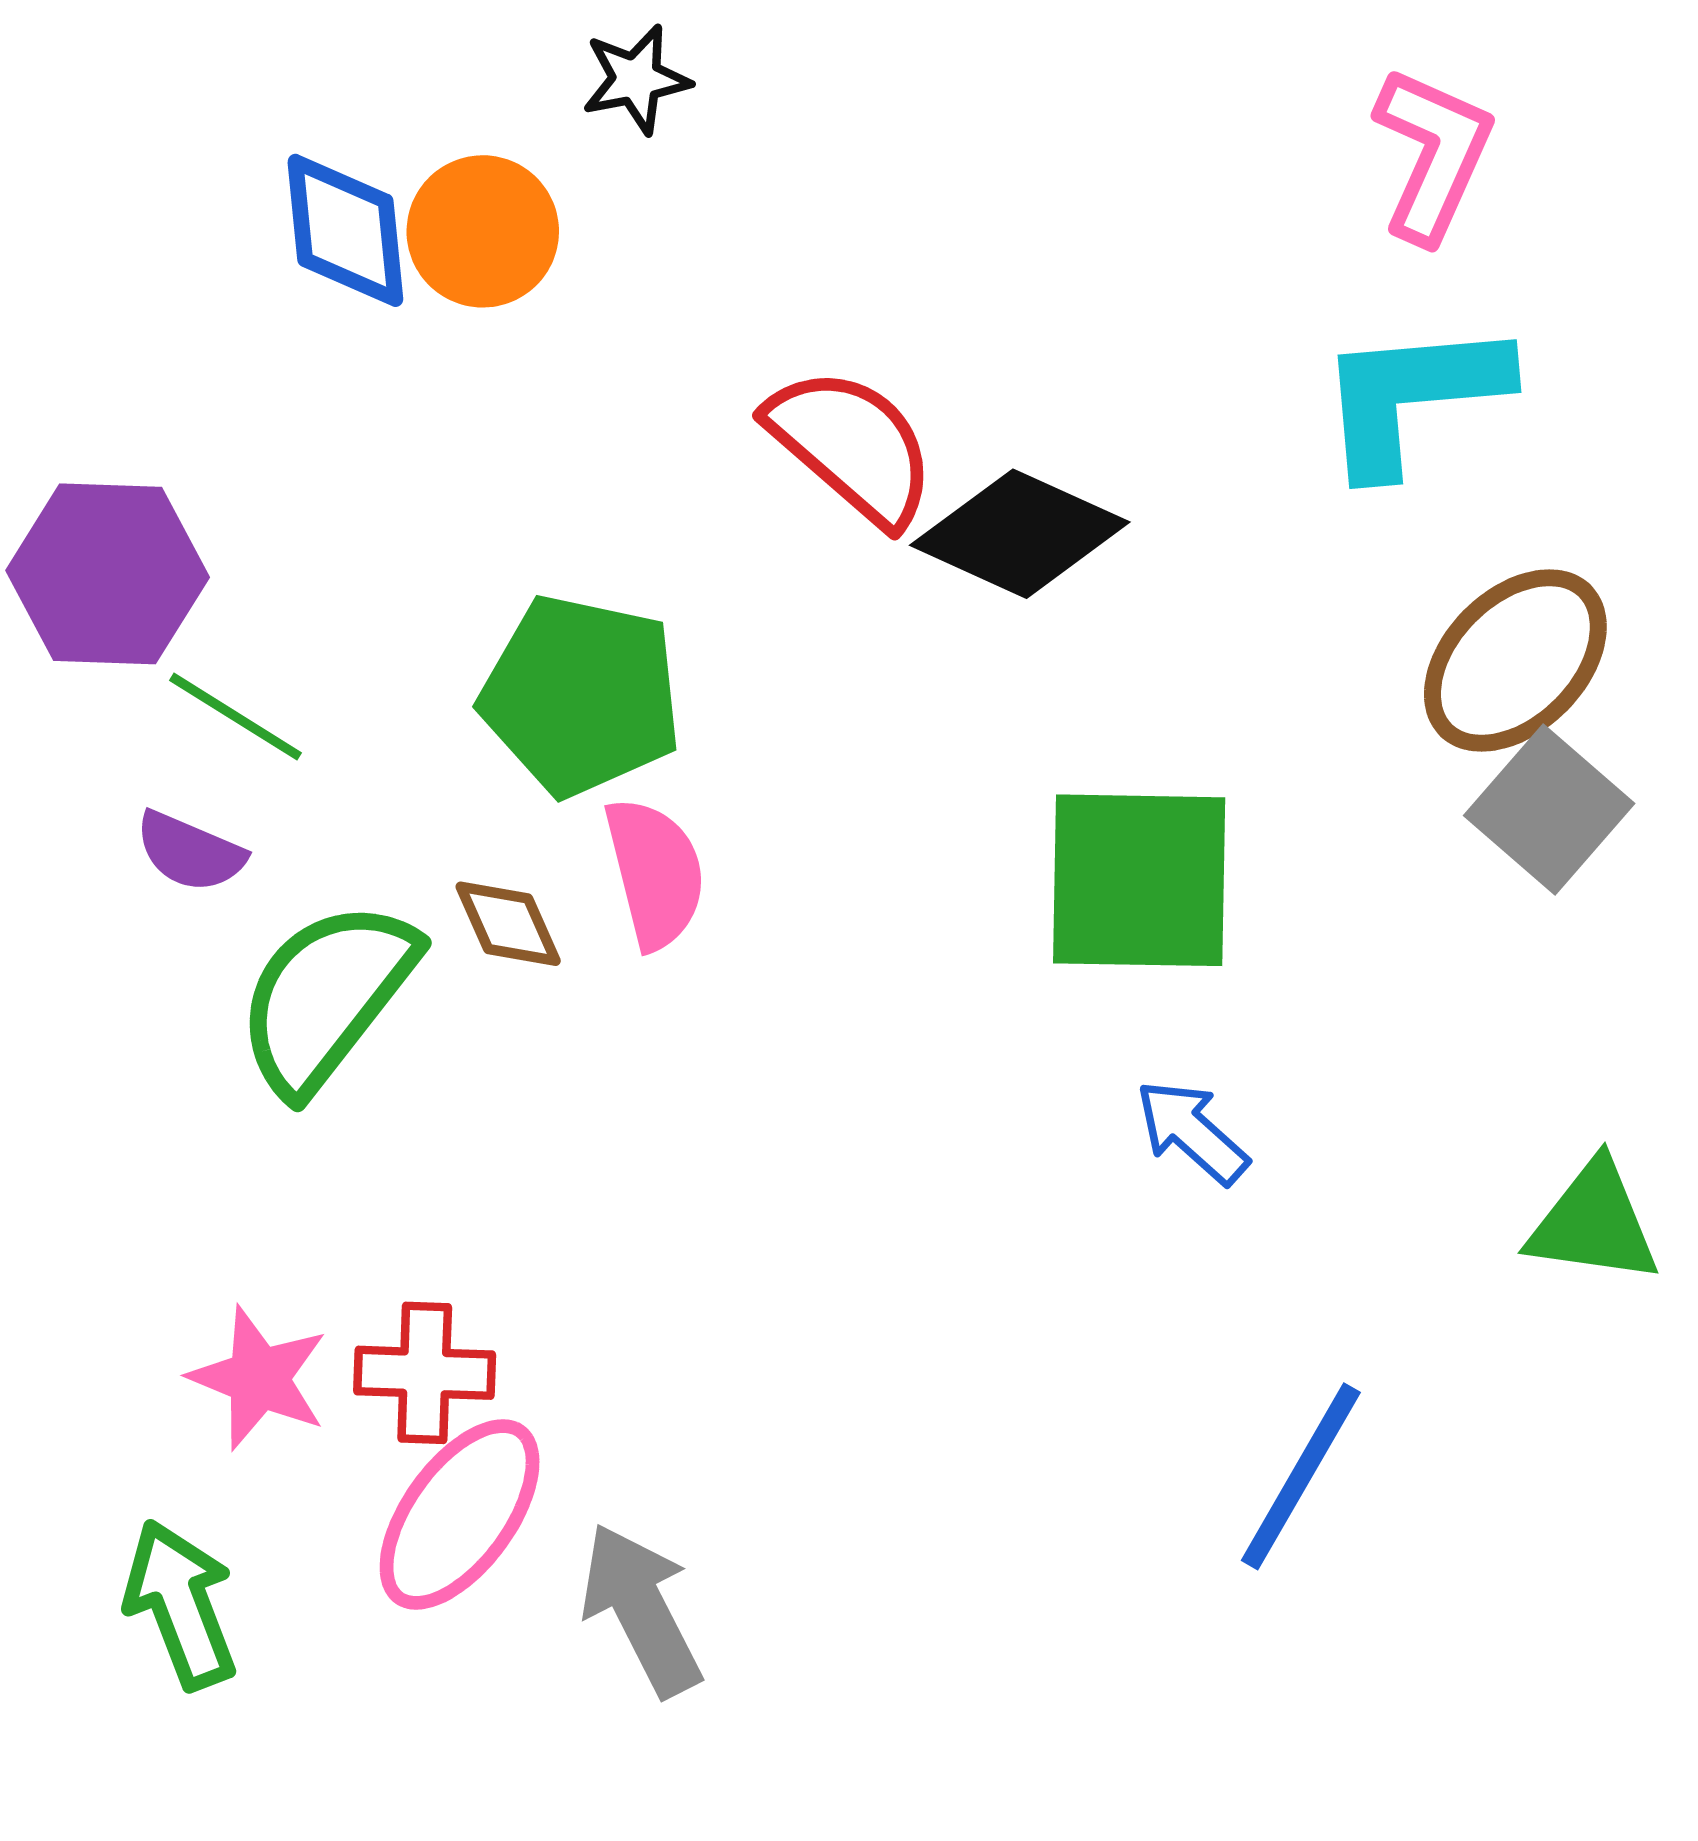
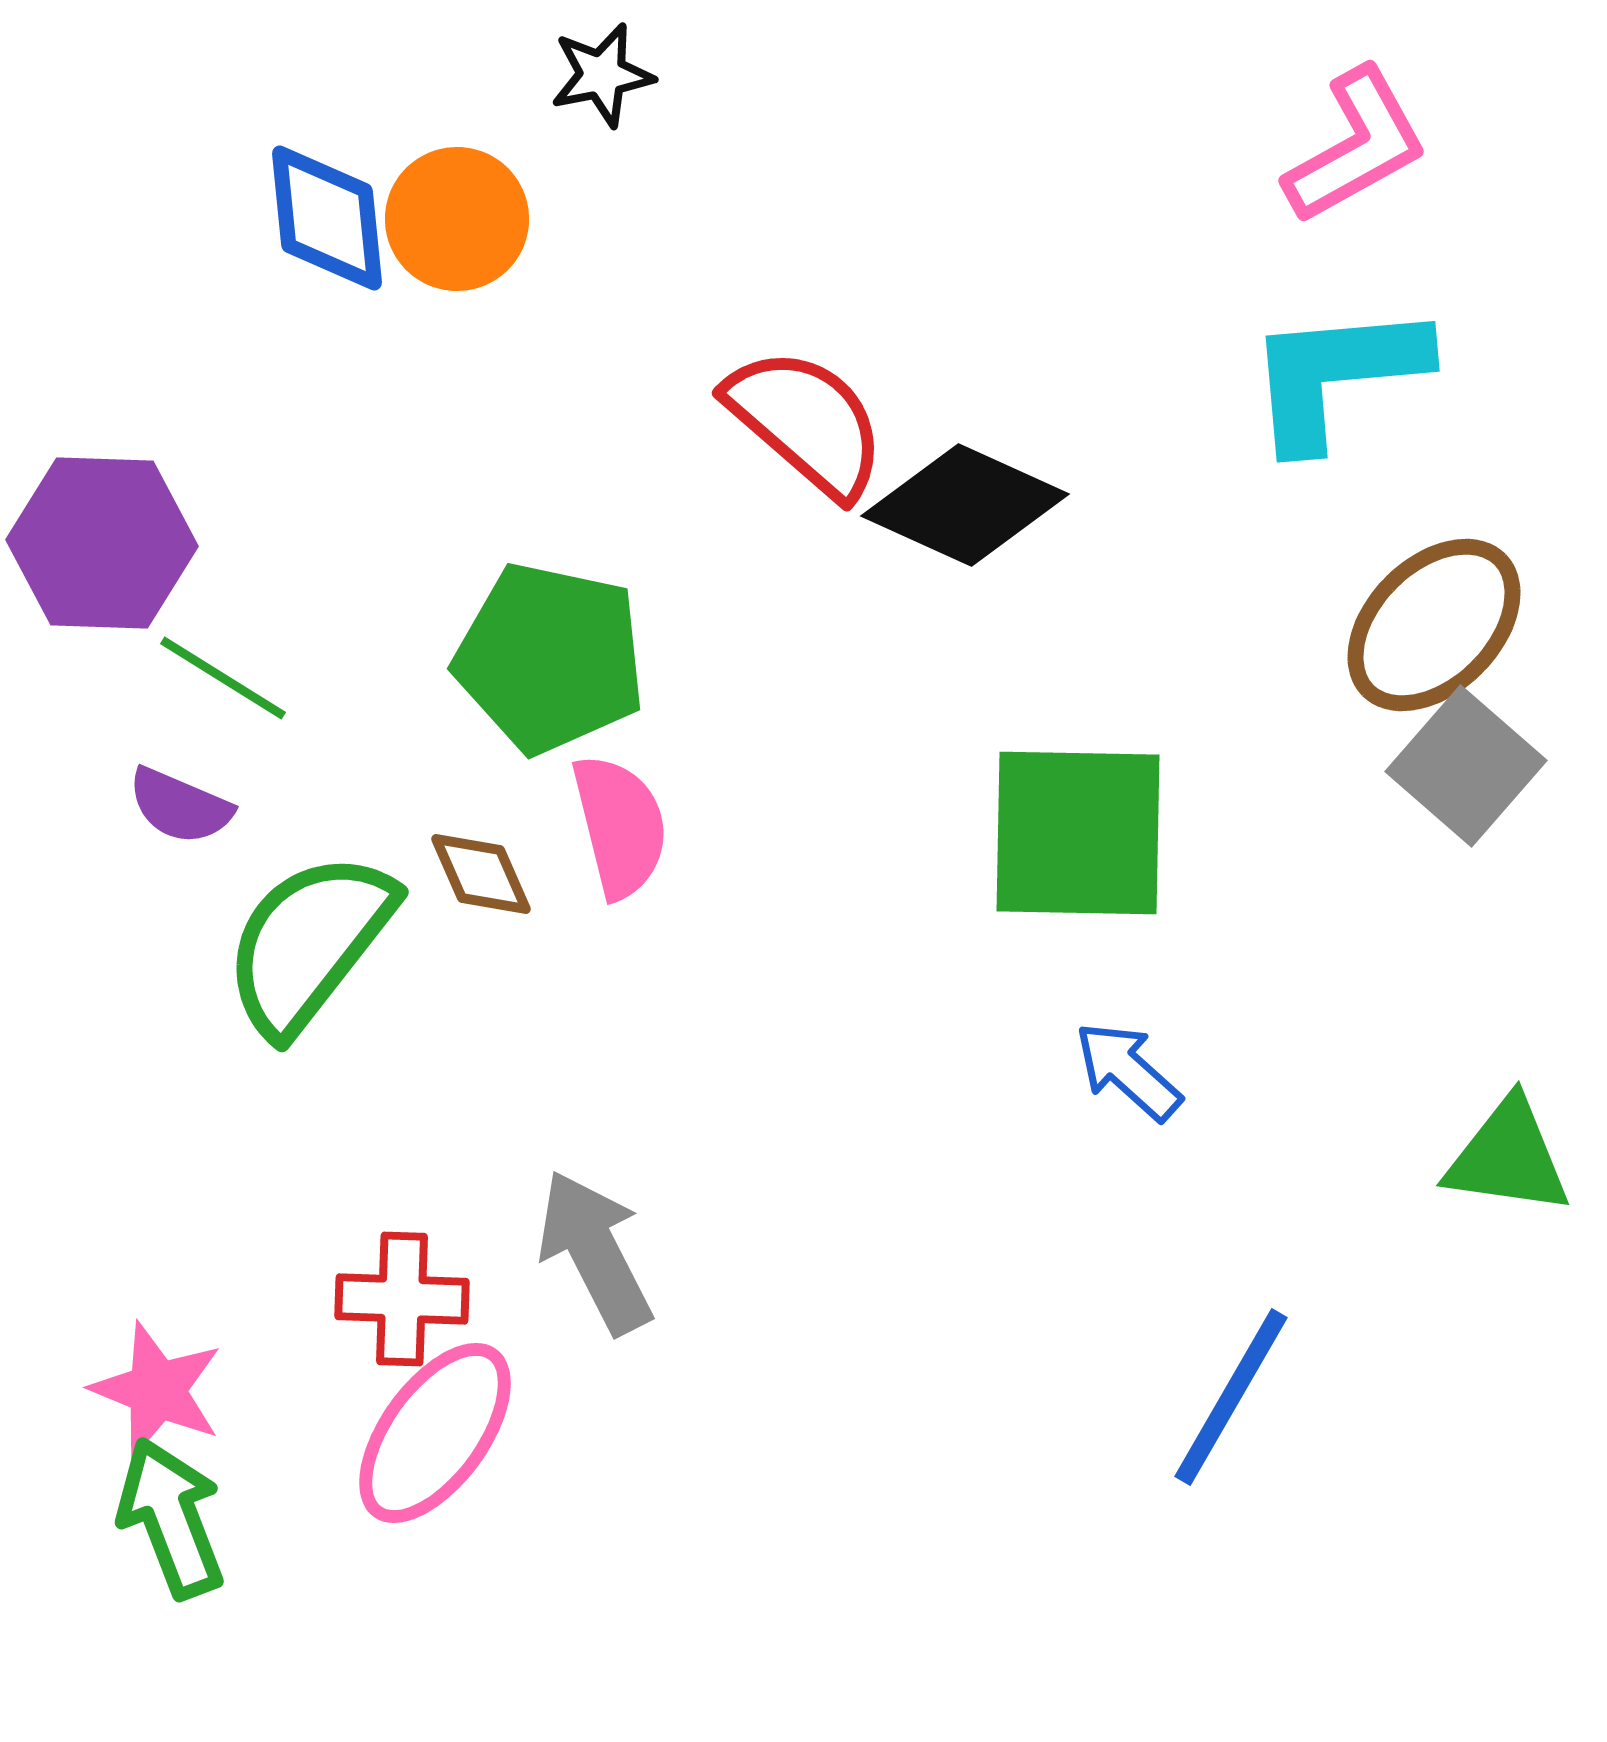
pink L-shape: (1433, 154) -> (1356, 146), turned 37
pink star: (259, 1378) -> (157, 1390), moved
gray arrow: (641, 1610) -> (595, 1252), moved

